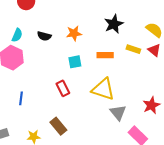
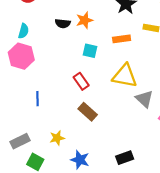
black semicircle: (44, 36) -> (63, 23), moved
cyan square: (75, 62) -> (90, 51), turned 32
brown rectangle: (58, 126) -> (88, 112), moved

